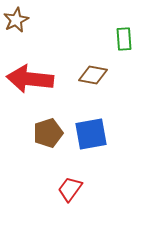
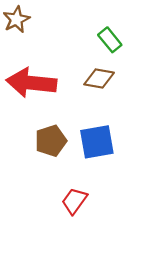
green rectangle: (124, 39) -> (110, 40), moved, turned -35

